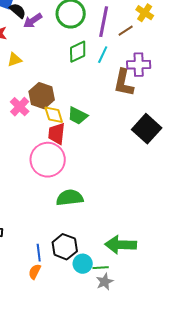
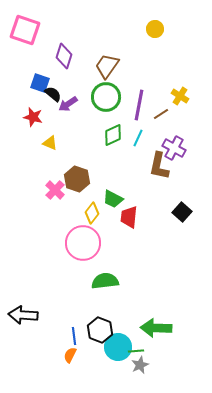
yellow triangle: (15, 60) -> (50, 143), turned 42
purple cross: (139, 65) -> (174, 148), turned 30
yellow diamond: (54, 115) -> (92, 213), moved, turned 55
black square: (147, 129) -> (182, 212), size x0.7
red trapezoid: (57, 134) -> (129, 217), moved
cyan circle: (83, 264) -> (118, 347), size x1.4

